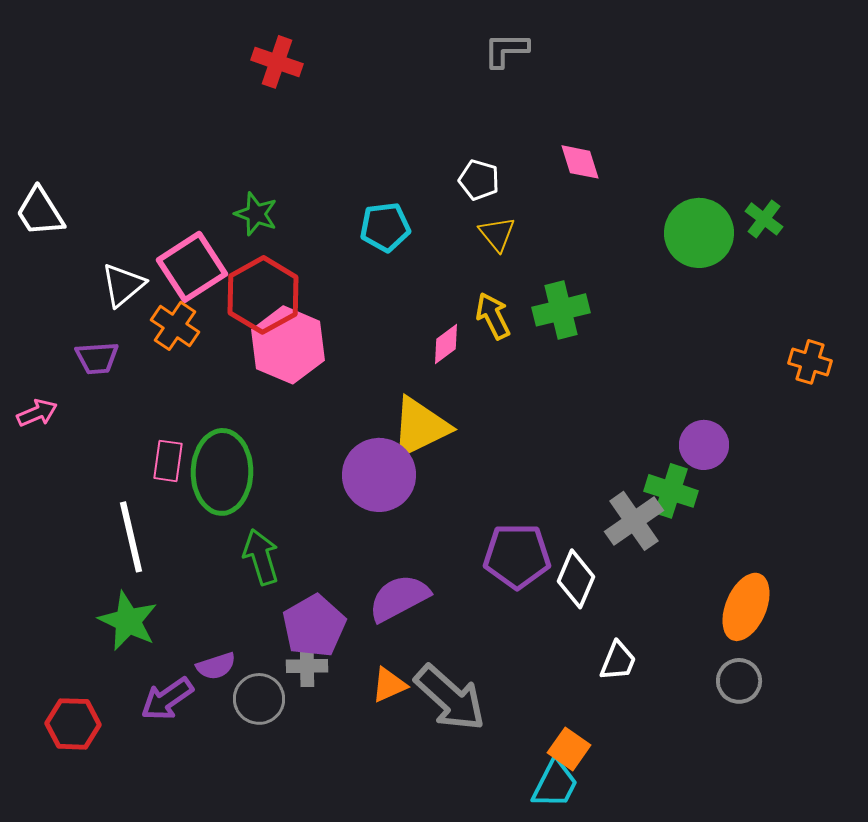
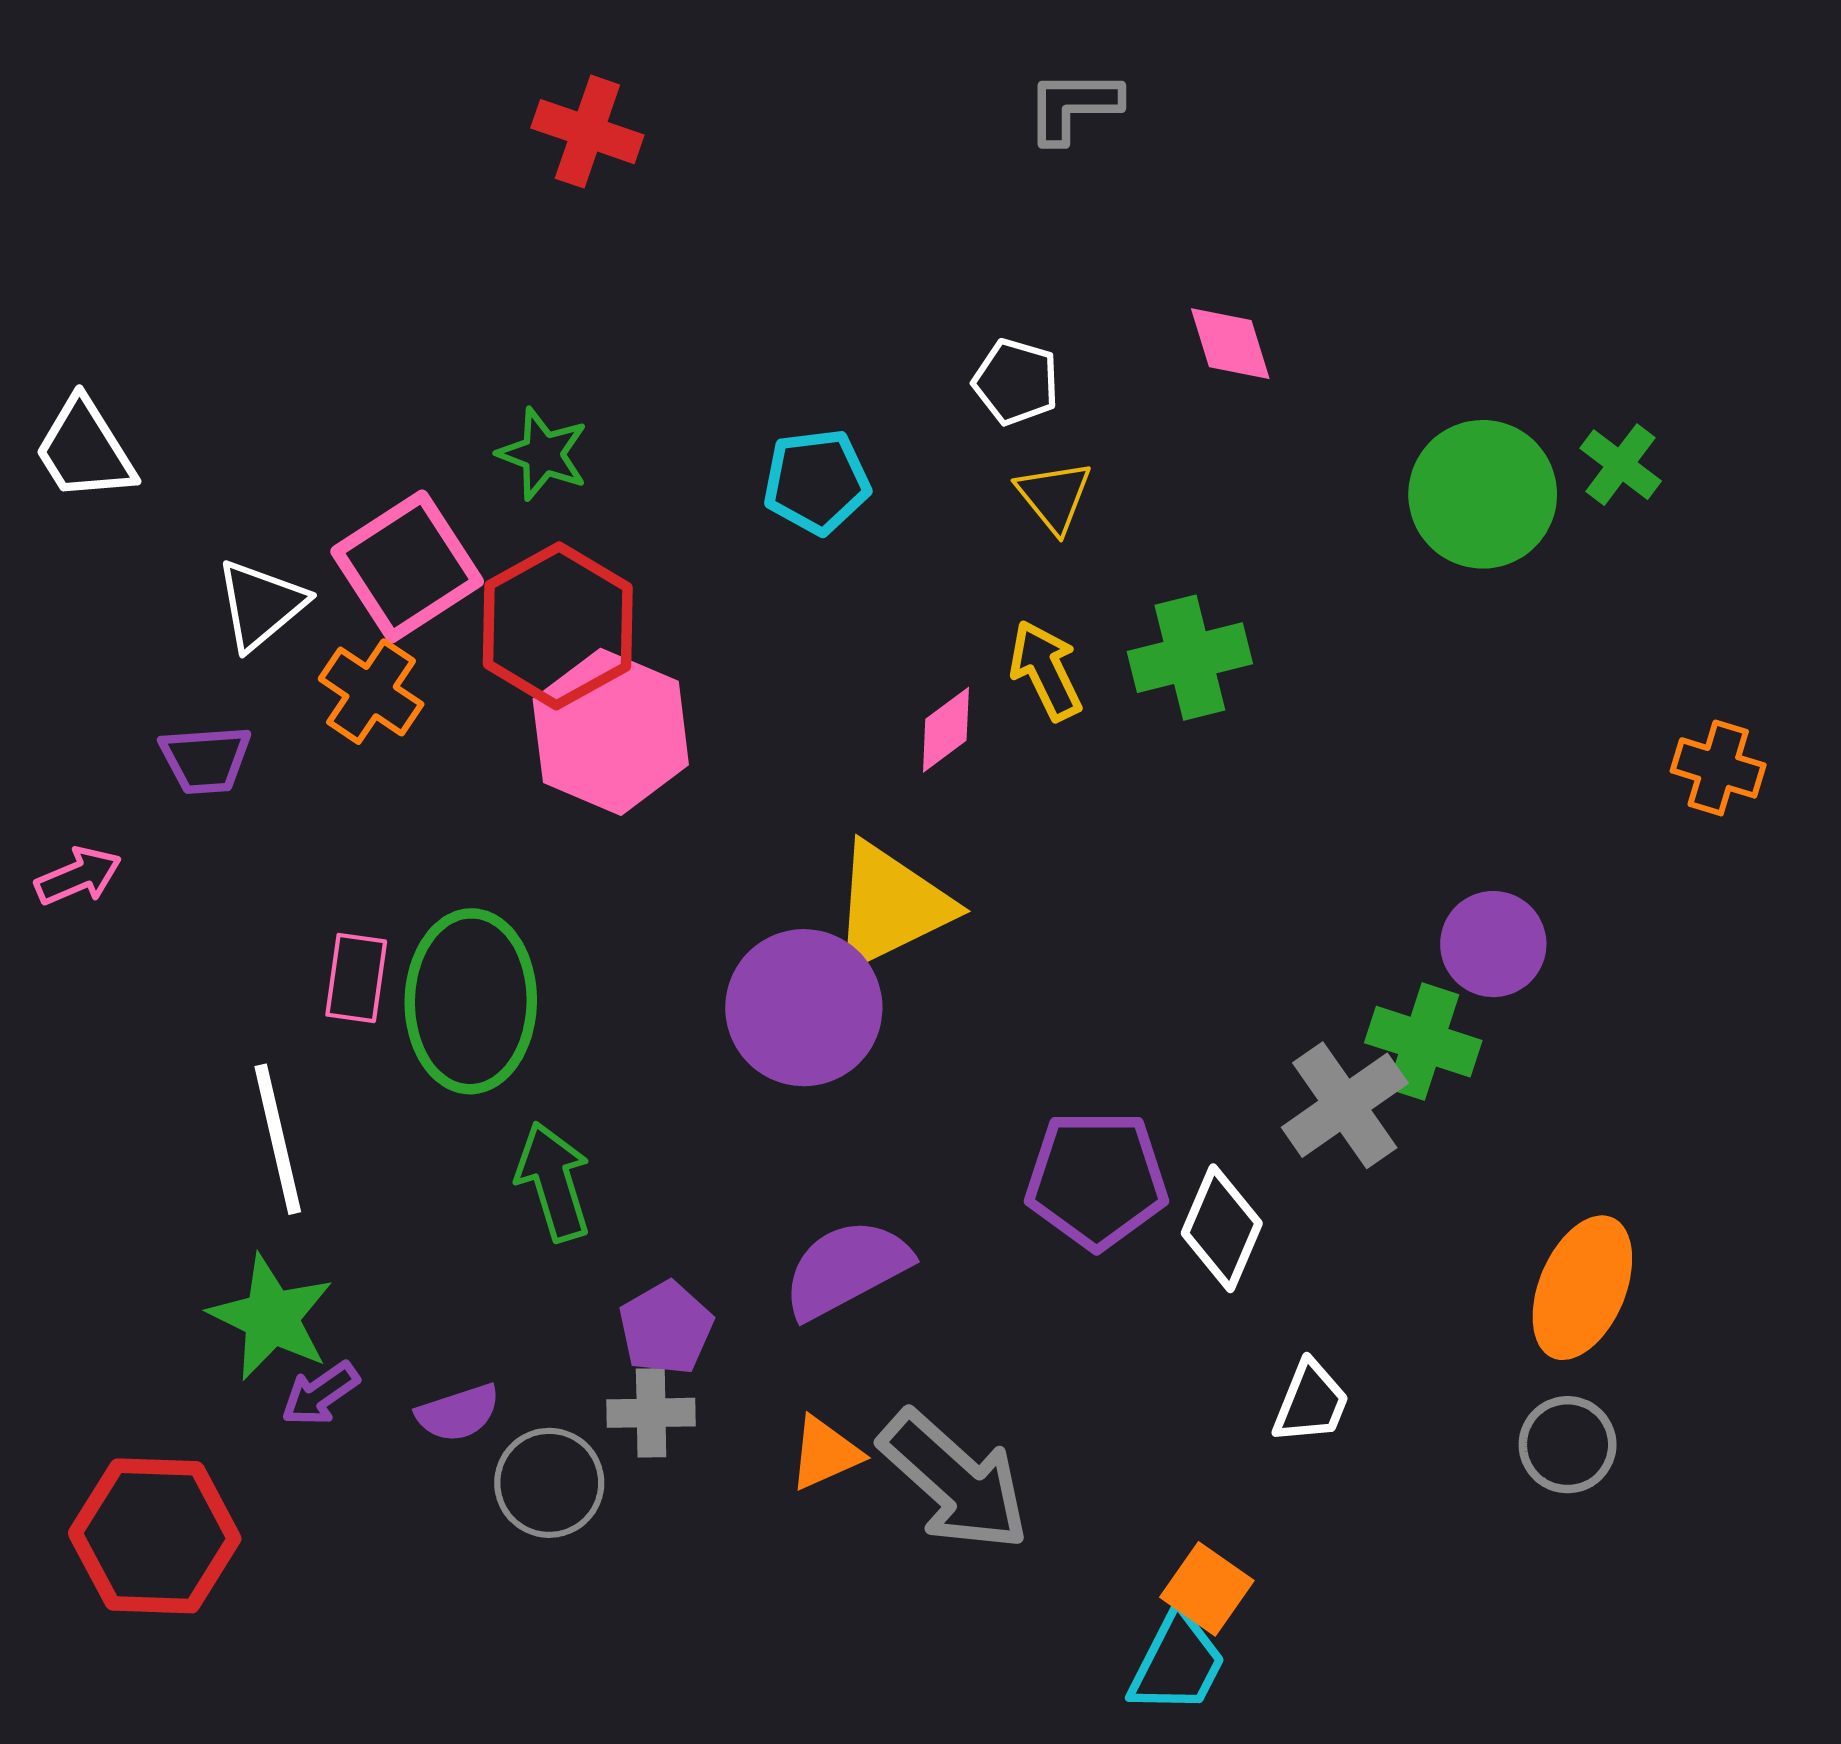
purple pentagon: (314, 626) -> (666, 1328), size x0.7
purple arrow: (167, 699) -> (320, 1394), moved, size x0.7
red hexagon: (73, 724) -> (155, 1536), size x1.4

